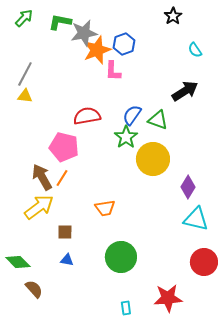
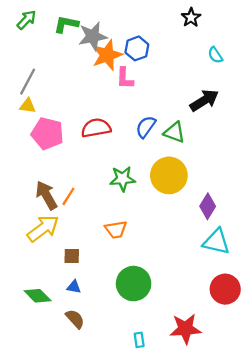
green star: (126, 137) -> (123, 179), moved, turned 30
pink pentagon: (64, 147) -> (47, 133), moved
green diamond: (18, 262) -> (38, 296), moved
brown semicircle: (34, 289) -> (75, 319), moved

